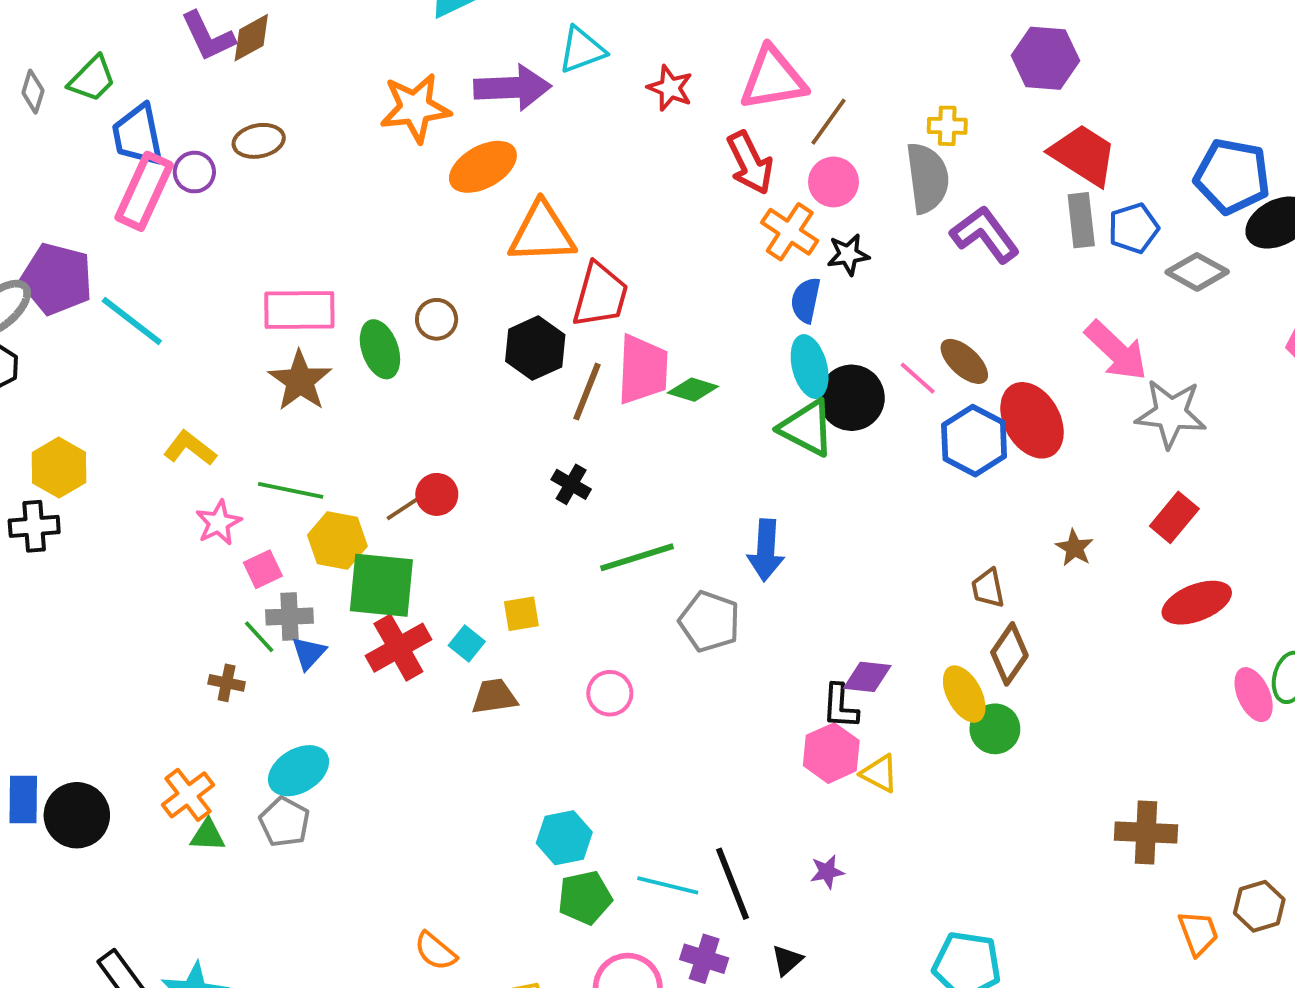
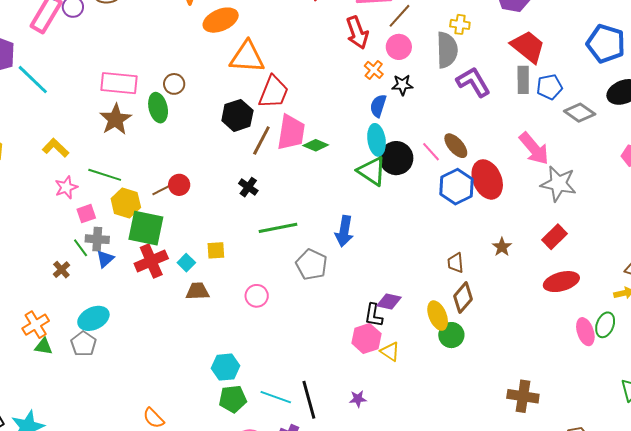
blue pentagon: (1232, 176) -> (606, 44), moved
orange cross: (790, 232) -> (374, 70), size x0.7
brown circle: (437, 319) -> (174, 84), moved
brown cross: (227, 683) -> (61, 270), turned 30

